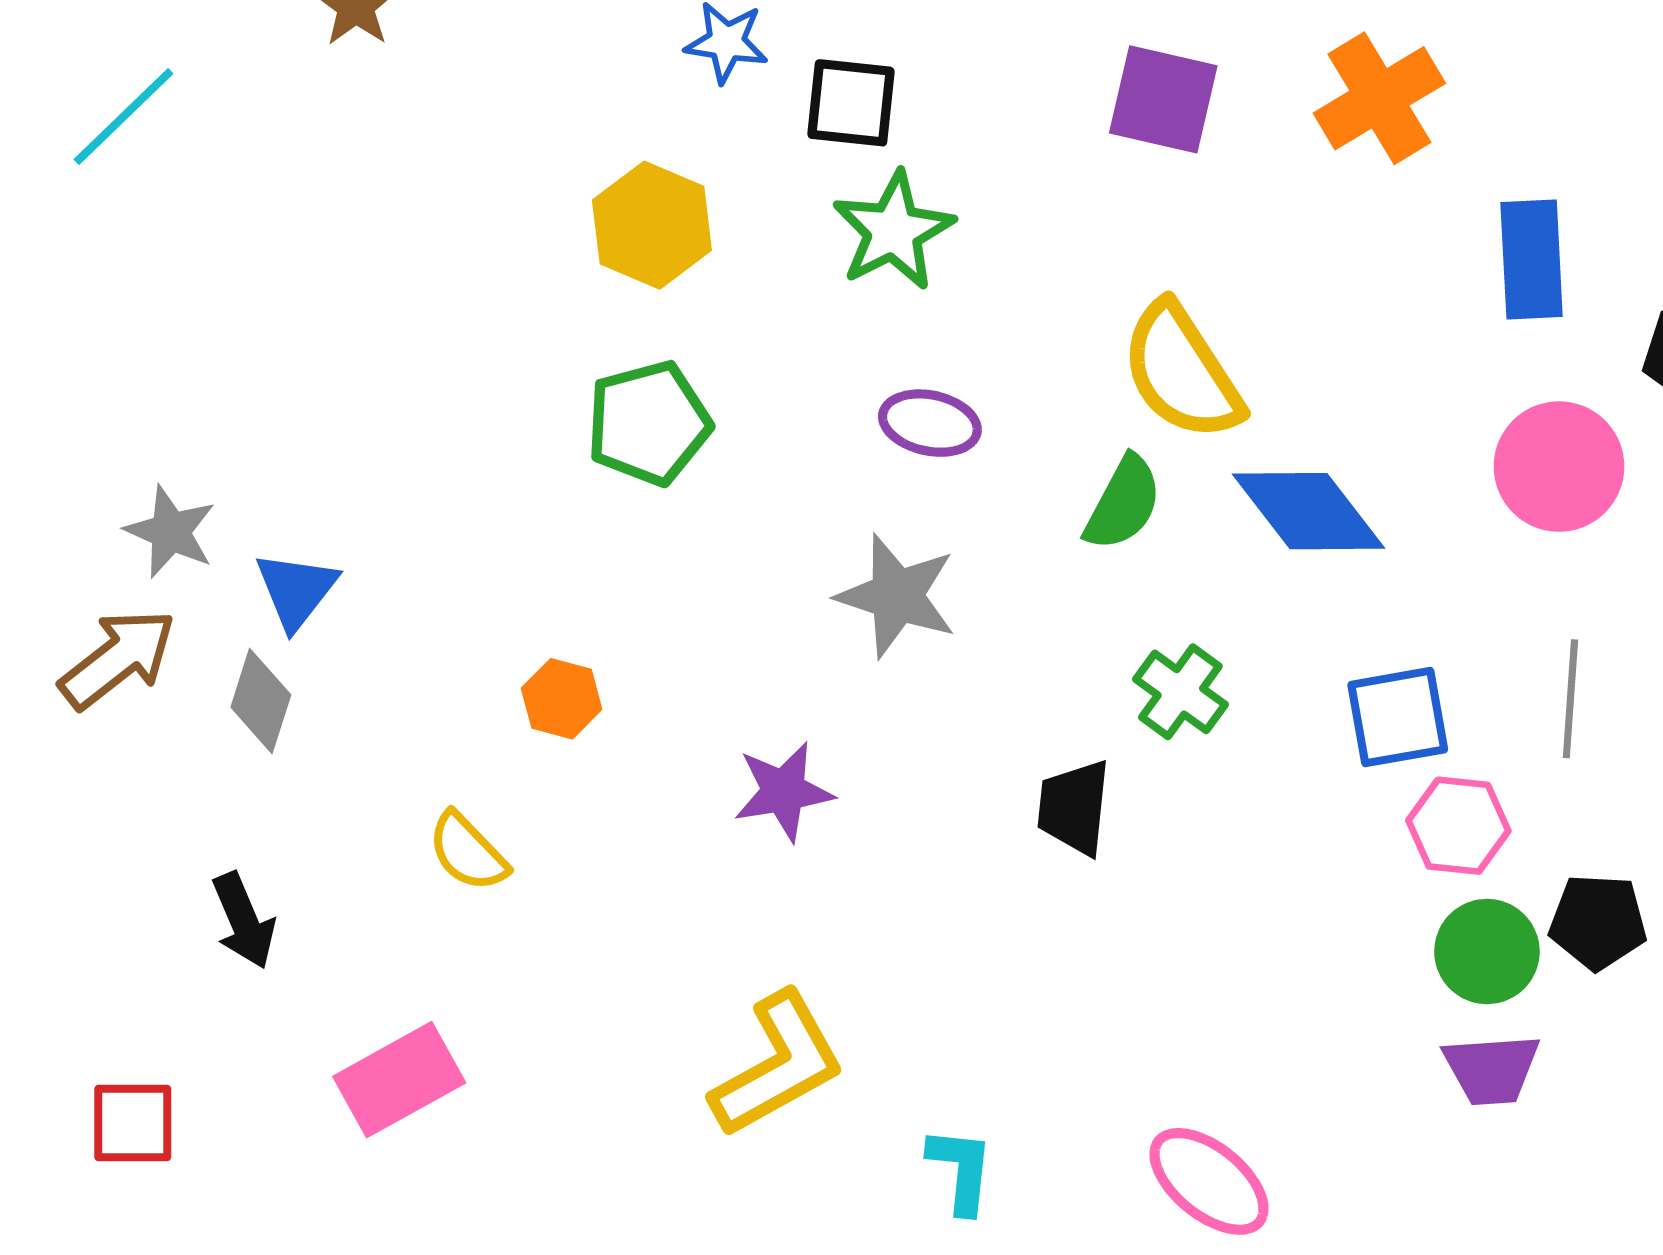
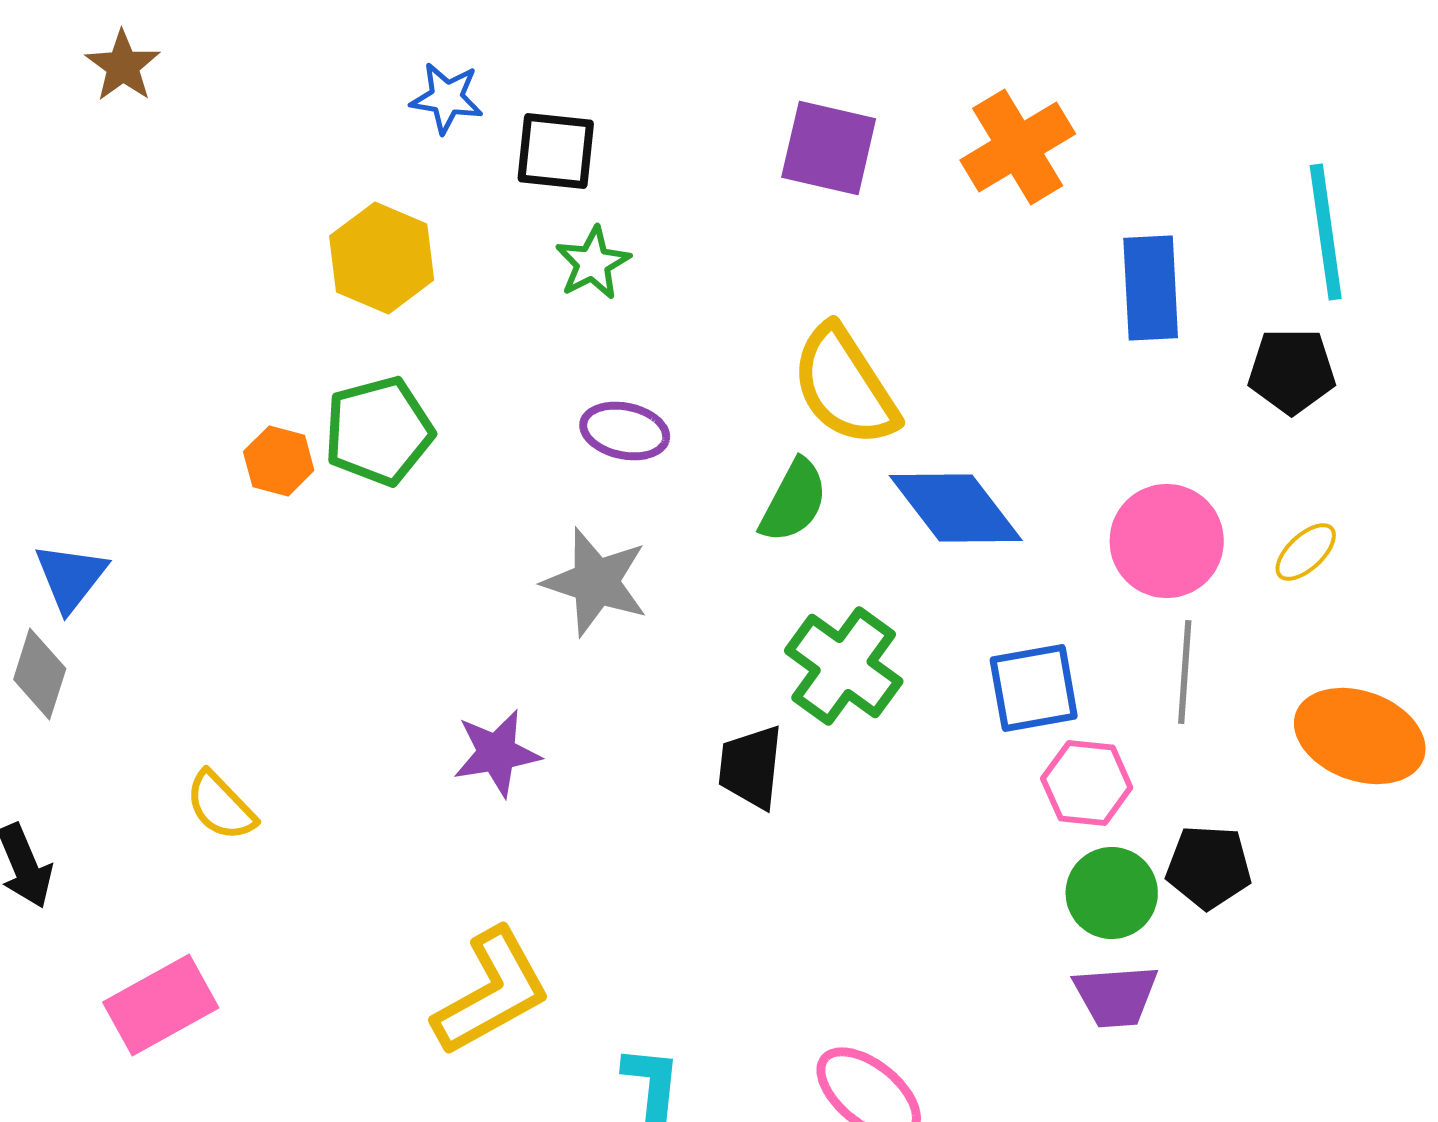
green star: (893, 231) -> (593, 263), size x0.7
pink circle: (1559, 467) -> (1167, 541), moved
green cross: (1180, 692) -> (844, 666), size x1.4
orange hexagon: (562, 699) -> (279, 461), moved

